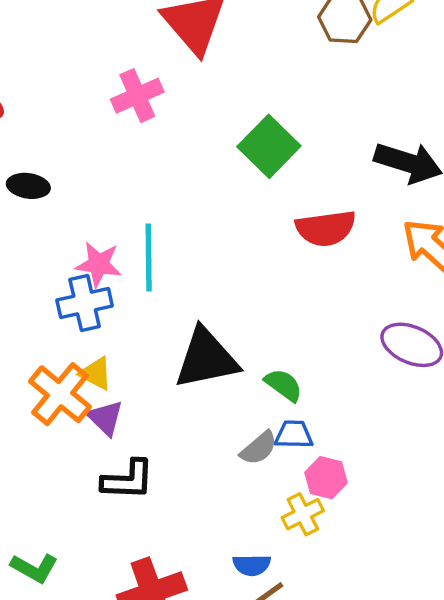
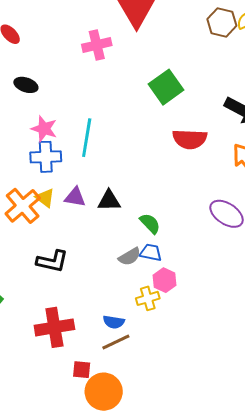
pink star: (99, 264) -> (44, 129), moved
black triangle: (206, 359) -> (109, 201), size x0.6
purple triangle: (105, 418) -> (75, 197), moved, turned -45

